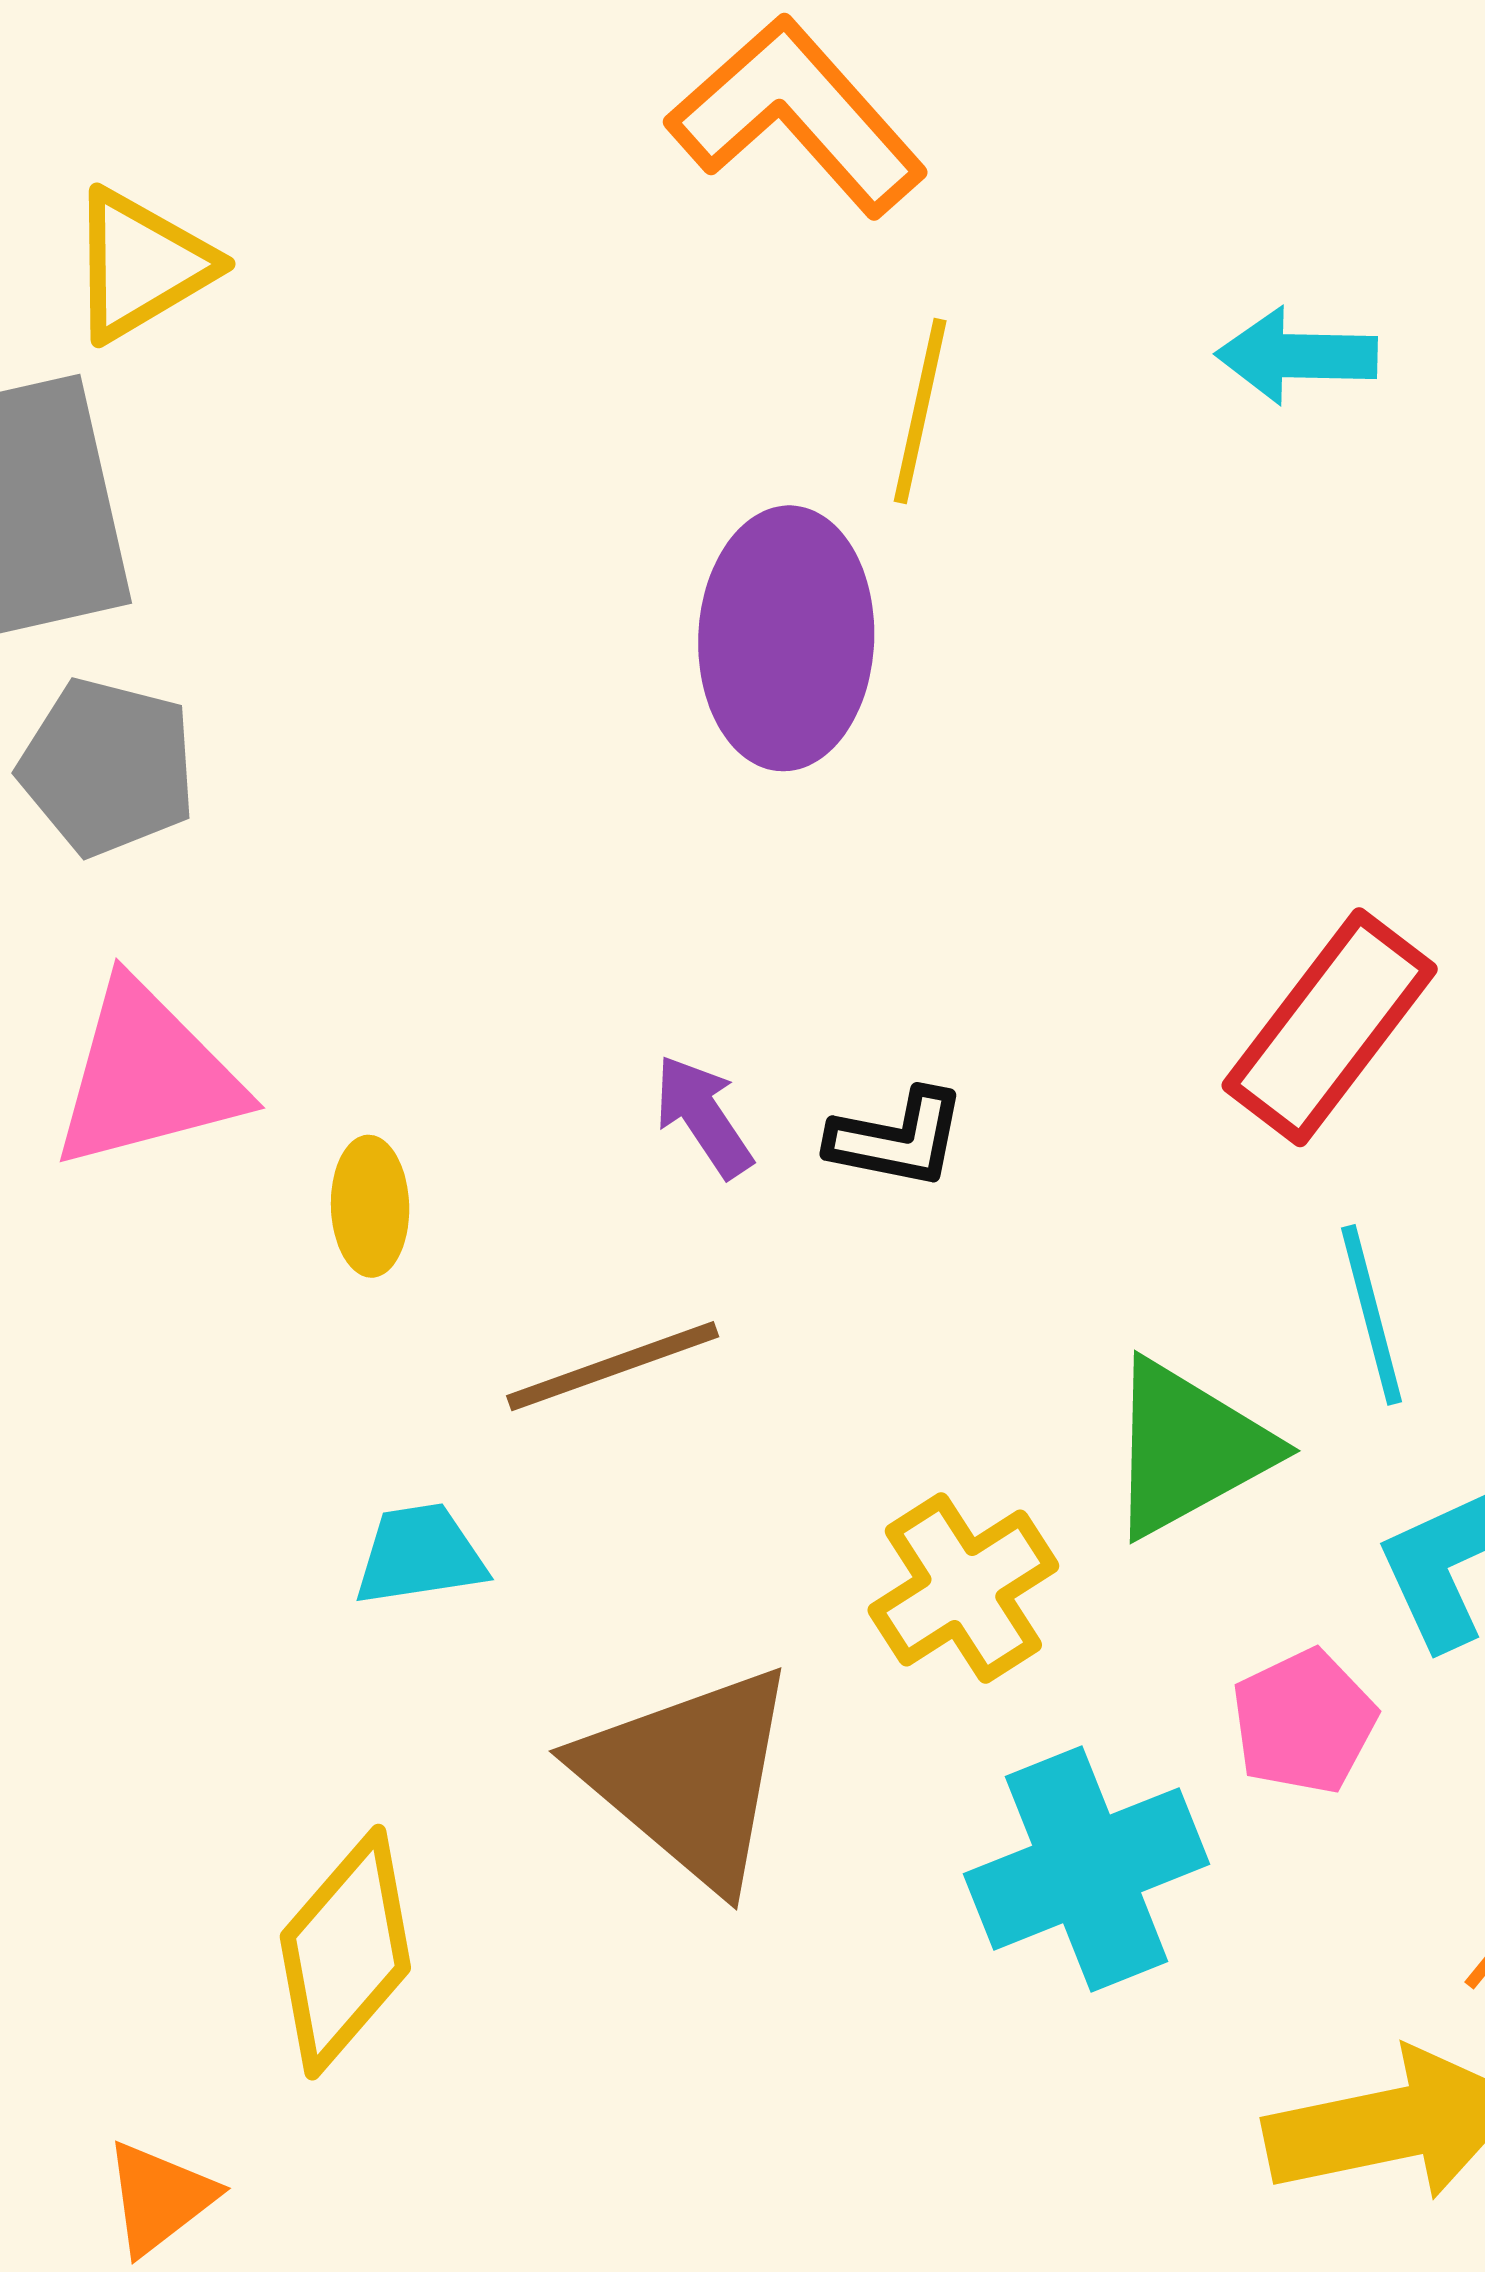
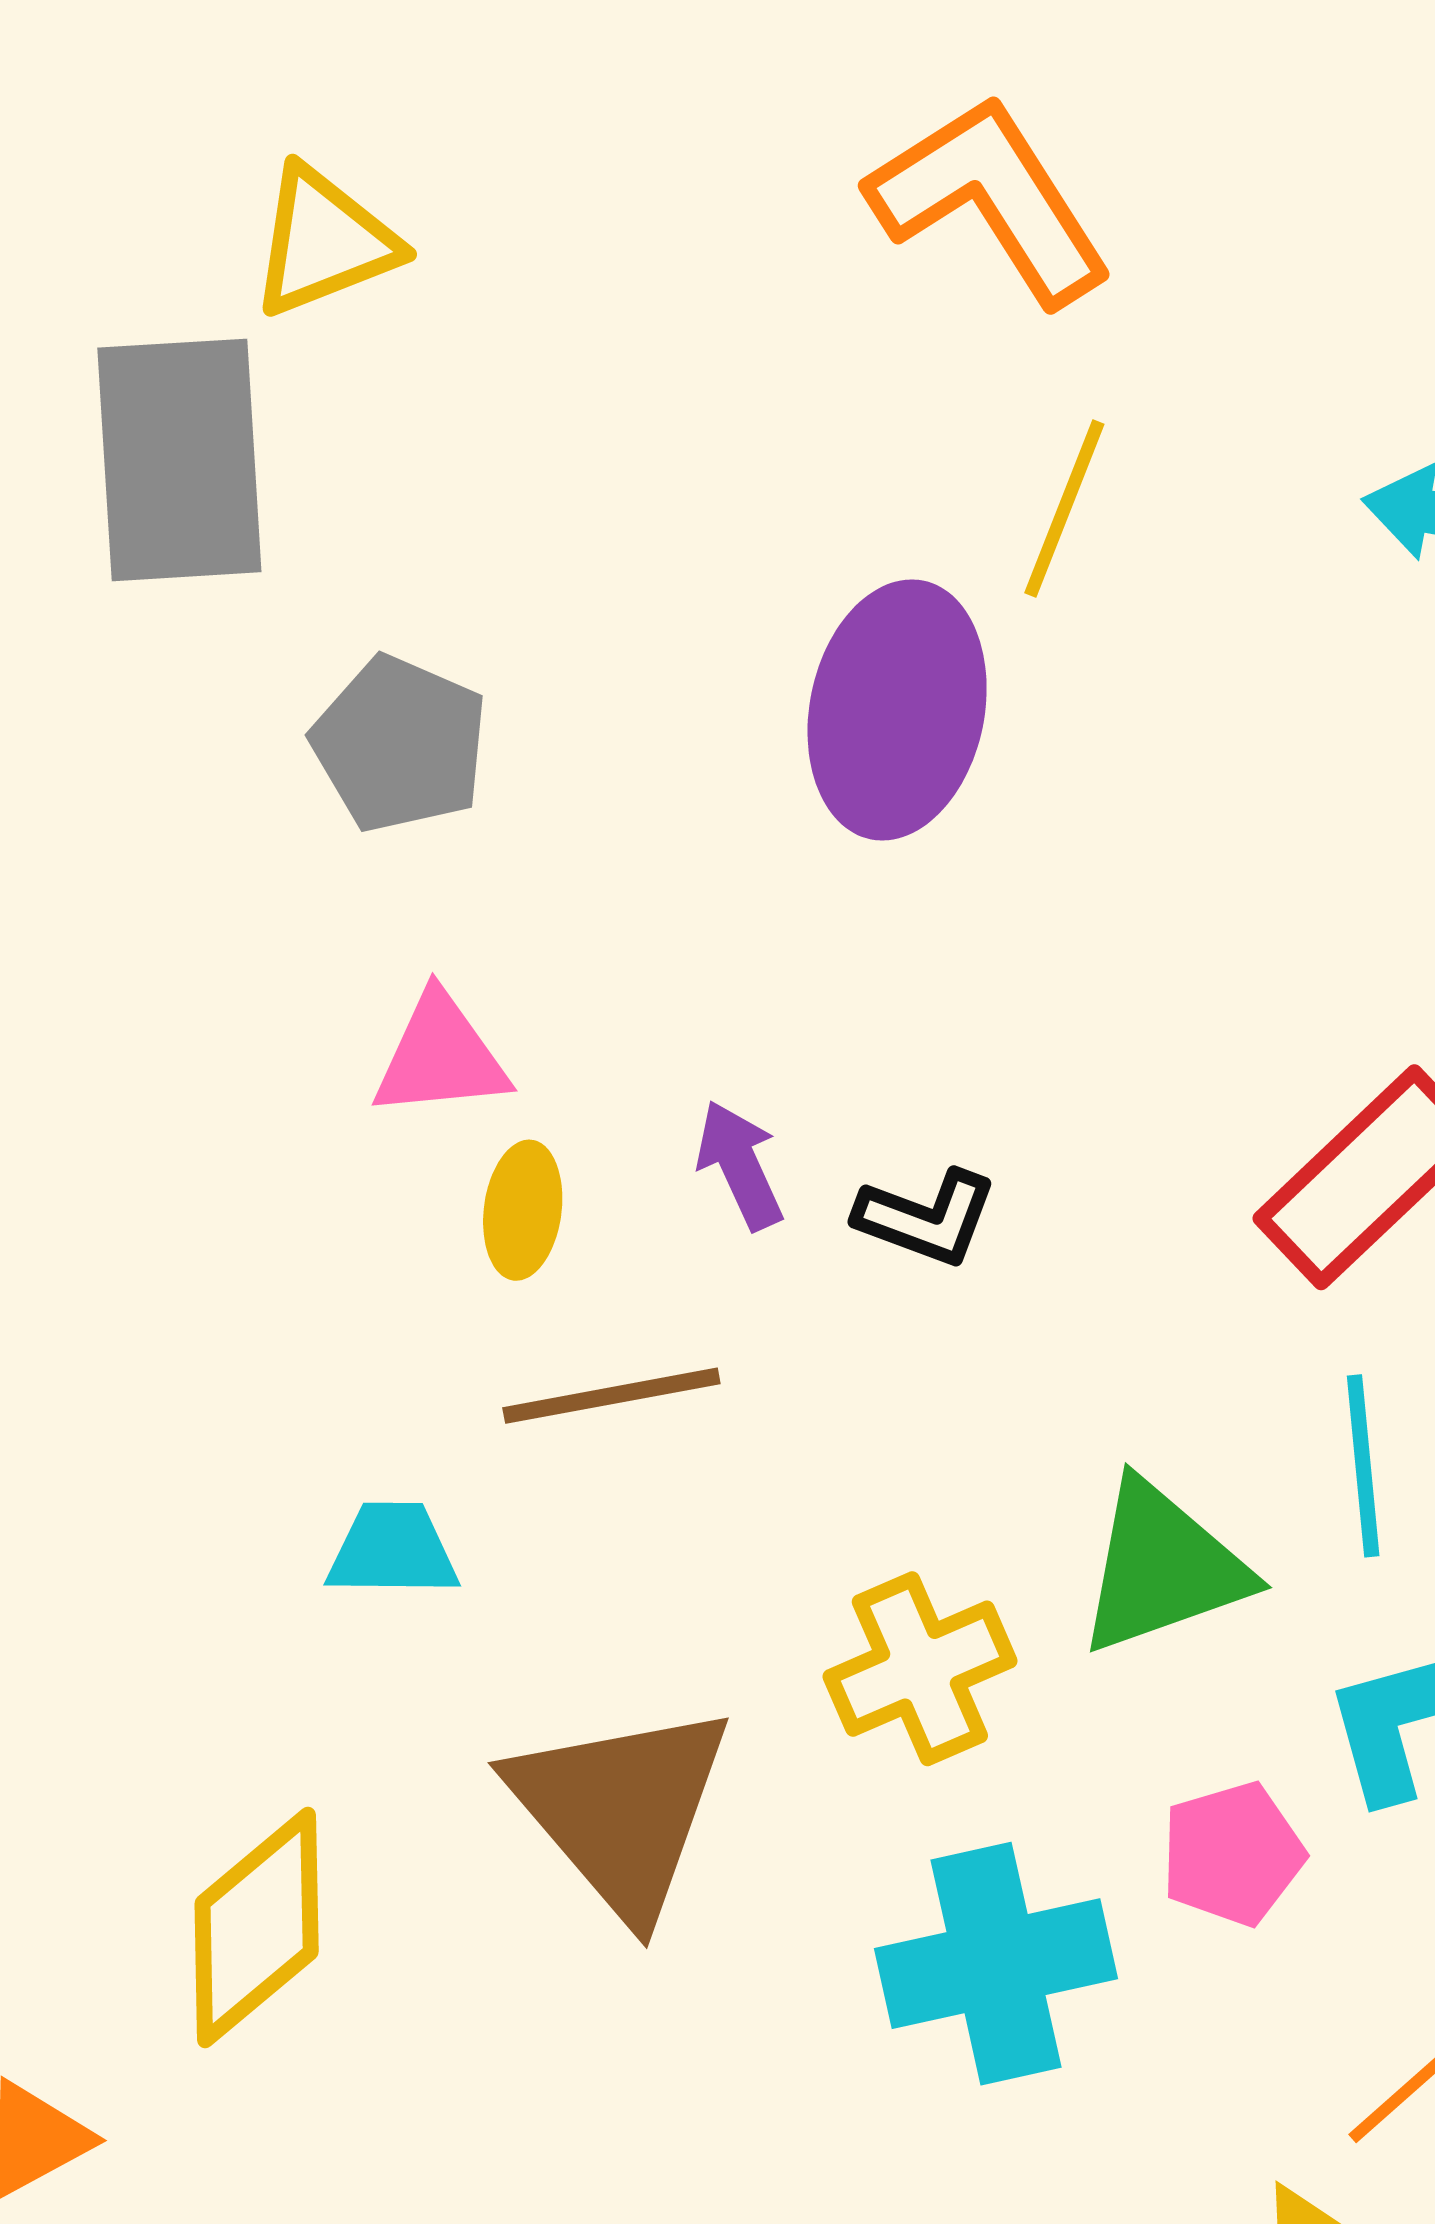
gray pentagon: (108, 767) -> (400, 744), moved
pink triangle: (147, 1076) -> (440, 1056), moved, size x0.7
yellow ellipse: (370, 1206) -> (523, 1210), moved

